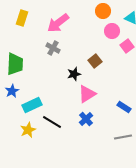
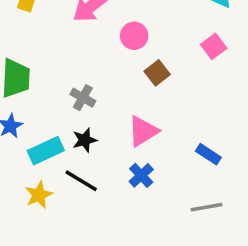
pink circle: (112, 31) -> (134, 36), moved
gray cross: (53, 48) -> (83, 98), moved
black star: (74, 74) -> (85, 140), moved

